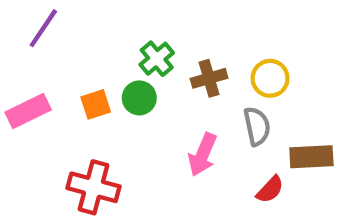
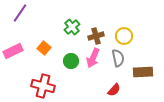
green circle: (139, 98) -> (71, 61), moved
orange square: (96, 104) -> (44, 48), turned -32
pink arrow: (202, 155) -> (93, 58), moved
red semicircle: (270, 189) -> (114, 90), moved

